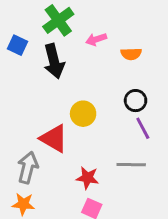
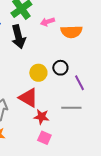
orange semicircle: (131, 54) -> (71, 32), size x1.5
black circle: (136, 101) -> (60, 68), moved
red triangle: (54, 138) -> (28, 98), moved

